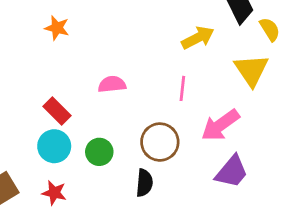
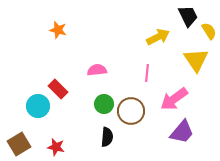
cyan circle: (54, 146) -> (38, 106), moved
green circle: (99, 152) -> (104, 104), moved
black semicircle: (144, 183) -> (107, 137), moved

